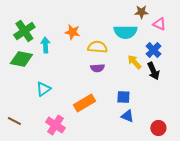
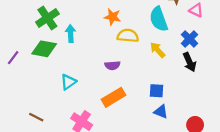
orange star: (72, 32) -> (112, 17), moved
cyan semicircle: (125, 32) -> (159, 19), turned 70
yellow arrow: (134, 62) -> (158, 50), moved
purple semicircle: (97, 68) -> (112, 65), moved

